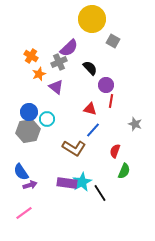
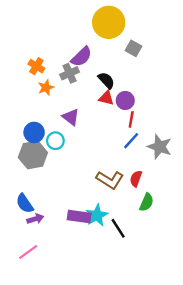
purple triangle: (56, 87) -> (71, 117), moved
red triangle: (90, 109) -> (106, 98), moved
gray star: (135, 124) -> (160, 147), size x1.5
blue line: (93, 130) -> (131, 141), moved
brown L-shape: (74, 148) -> (110, 180), moved

